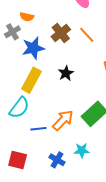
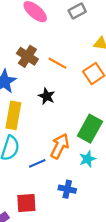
orange line: (87, 35) -> (57, 63), moved
cyan star: (82, 150) -> (88, 159), moved

